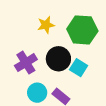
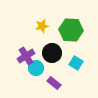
cyan square: (79, 68) -> (76, 63), moved
cyan circle: (37, 93) -> (36, 68), moved

